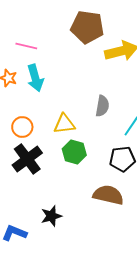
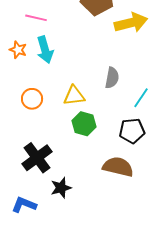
black cross: (27, 159) -> (37, 158), moved

